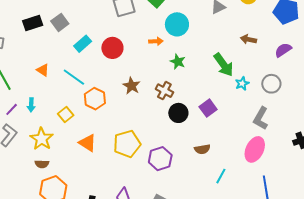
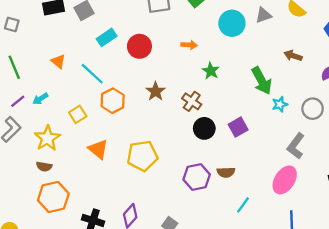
cyan circle: (177, 24) -> (232, 23), moved
cyan arrow: (31, 105) -> (40, 99), turned 48
purple hexagon: (160, 159) -> (197, 177), moved

